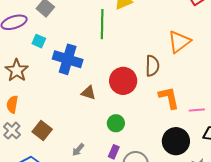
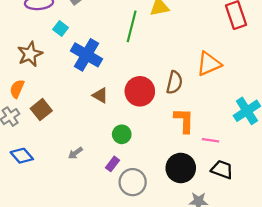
brown square: (42, 130) -> (41, 110), moved

